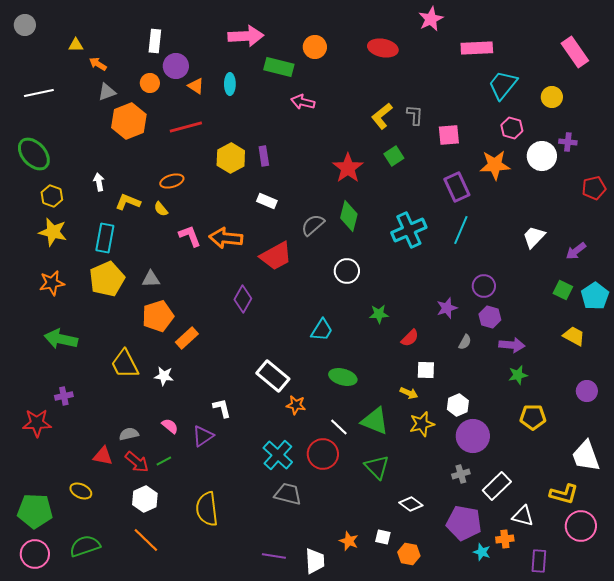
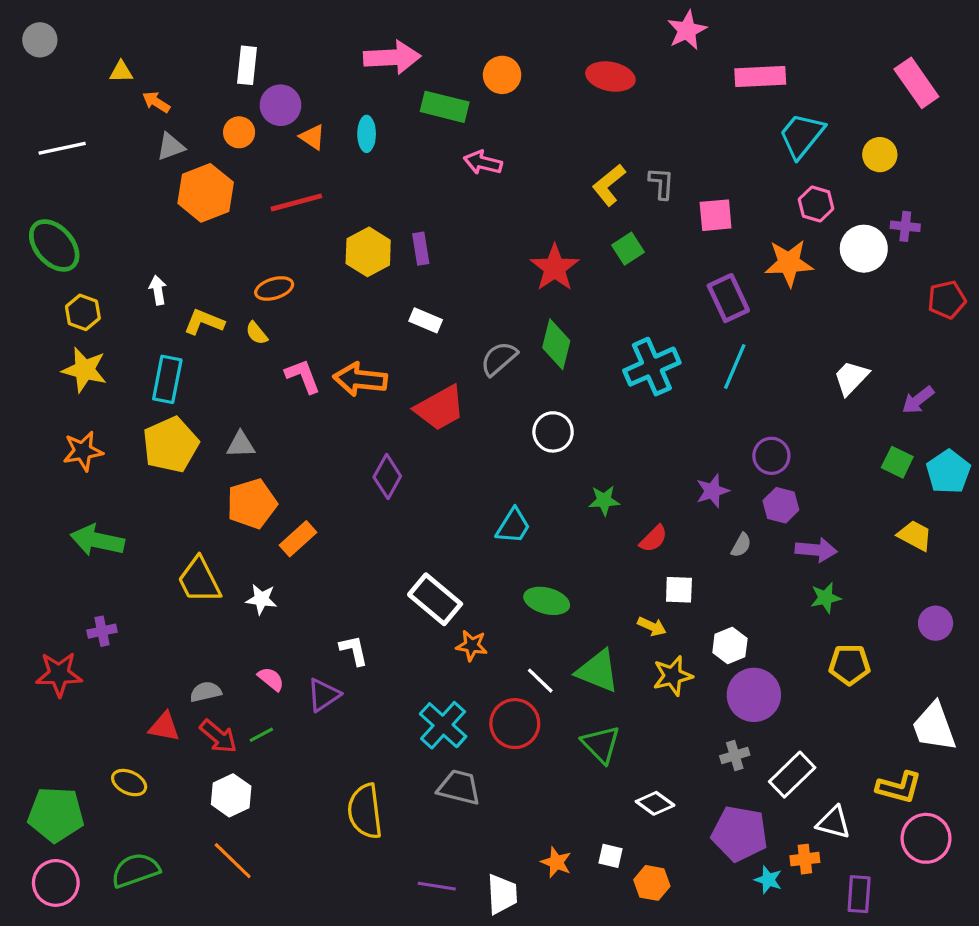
yellow semicircle: (207, 509) -> (365, 811), moved

